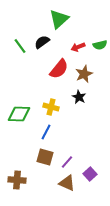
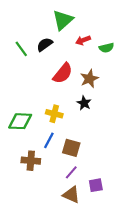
red arrow: (78, 47) -> (83, 40), moved
brown square: (45, 157) -> (71, 148), moved
purple square: (90, 174) -> (96, 185), turned 32
brown cross: (17, 180) -> (31, 161), moved

